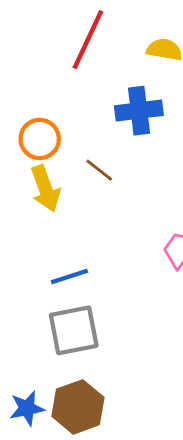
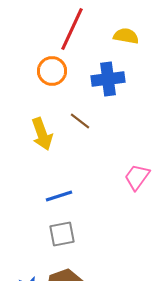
orange circle: (40, 139) -> (52, 71), moved
gray square: (74, 330) -> (62, 234), size x0.7

